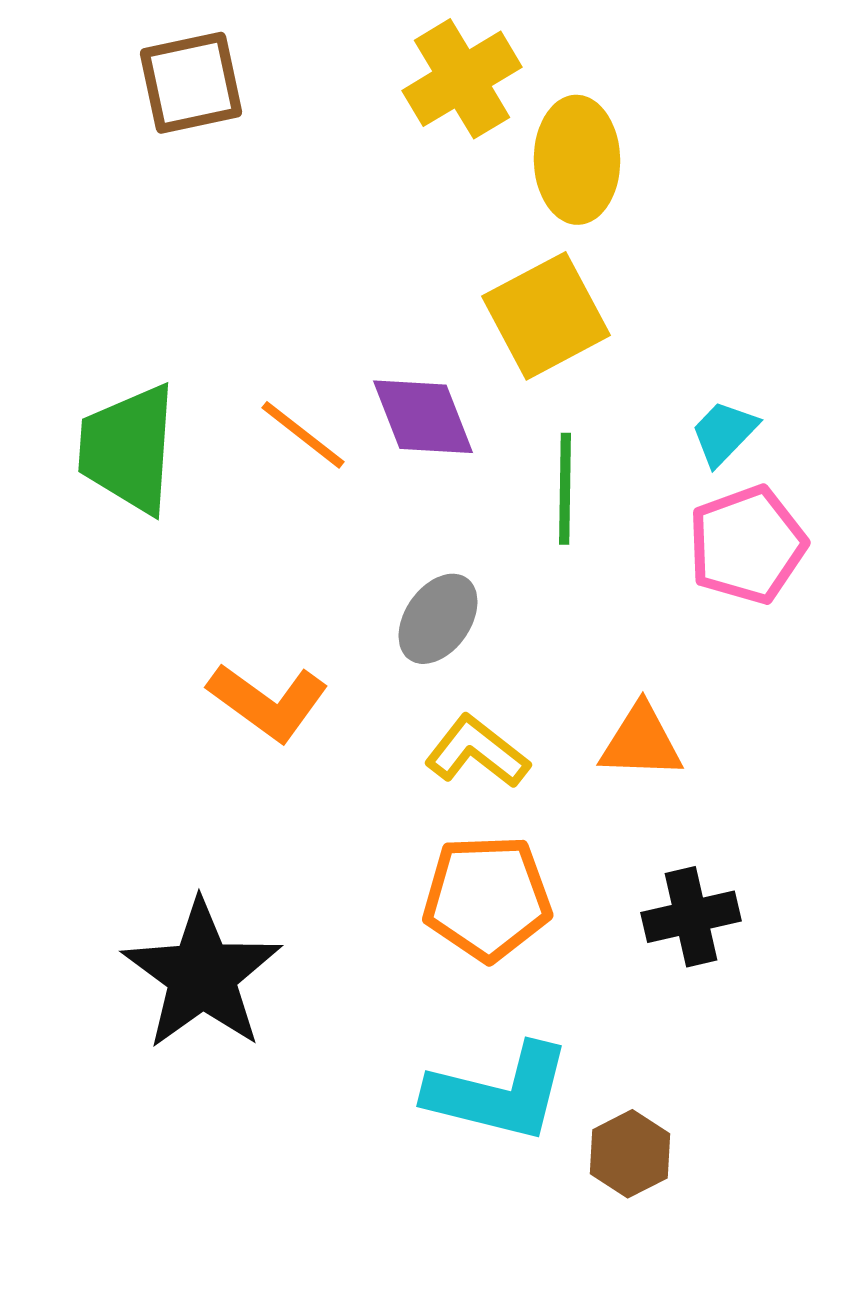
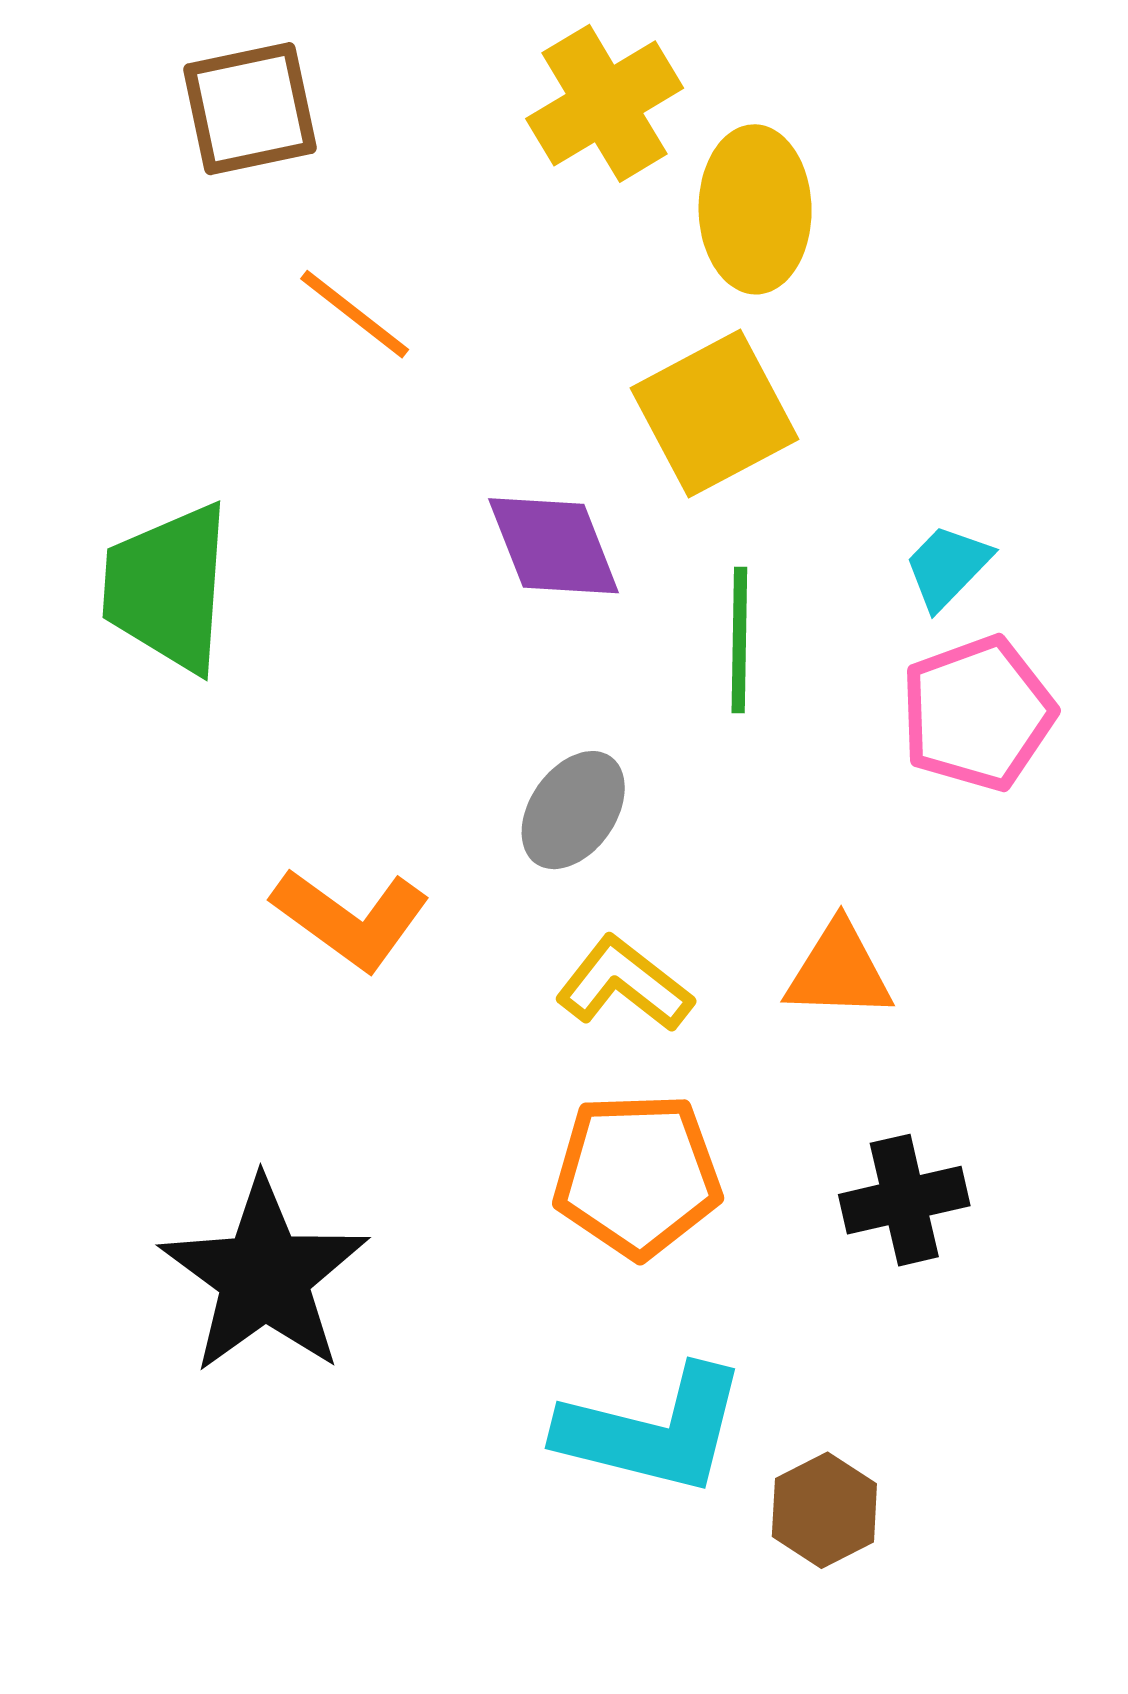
orange line: (303, 435) -> (355, 314), moved

